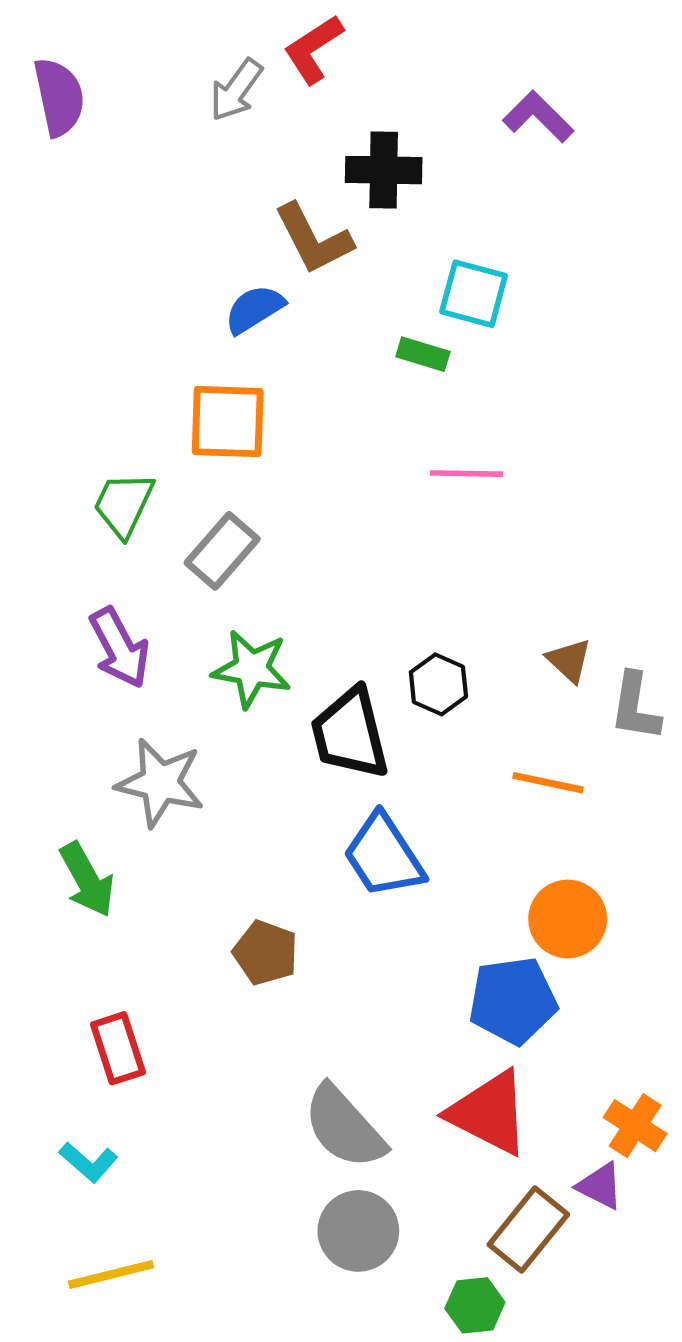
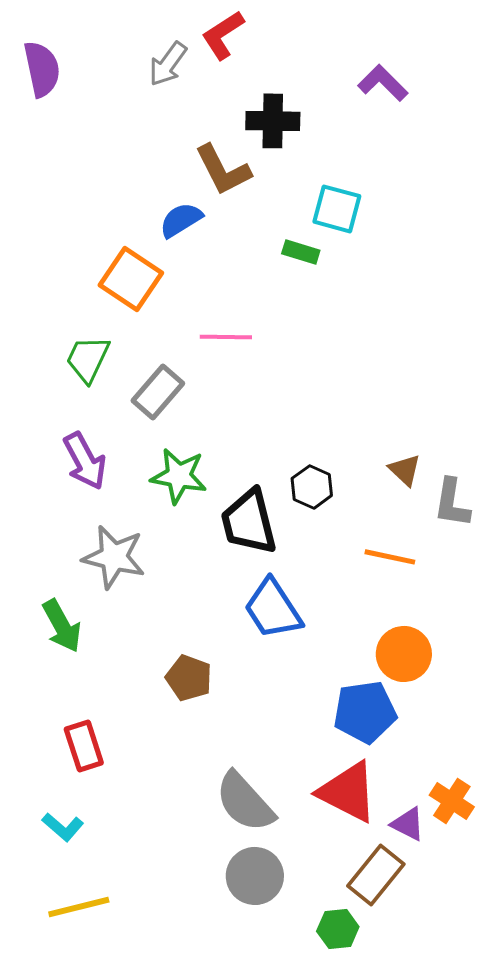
orange square: (228, 422) -> (131, 279), moved, turned 32
pink line: (467, 474) -> (226, 337), moved
purple triangle: (600, 1186) -> (408, 824), moved

